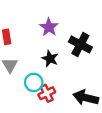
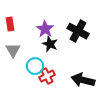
purple star: (49, 27) -> (45, 29), moved

